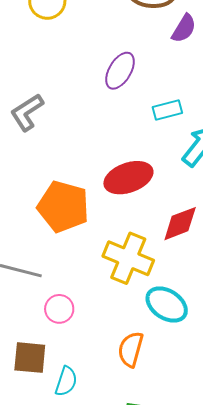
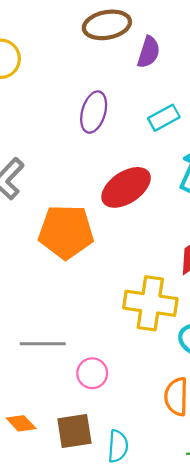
cyan rectangle: (167, 110) -> (164, 118), moved
red ellipse: (128, 178) -> (126, 187), moved
orange pentagon: (63, 207) -> (66, 232), moved

